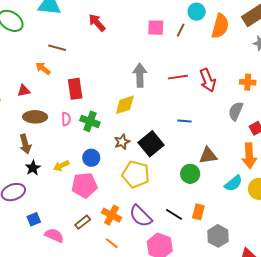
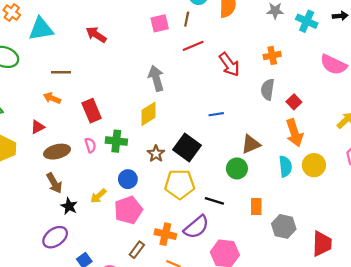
red line: (178, 77) -> (193, 46), moved
cyan semicircle: (233, 183) -> (285, 166), turned -42
black line: (174, 214) -> (214, 201), moved
purple semicircle: (141, 216) -> (196, 227), turned -70

